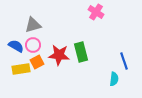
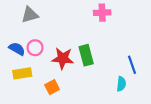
pink cross: (96, 12) -> (102, 13), turned -35
gray triangle: (33, 25) -> (30, 15), moved
orange square: (37, 62) -> (52, 87), moved

